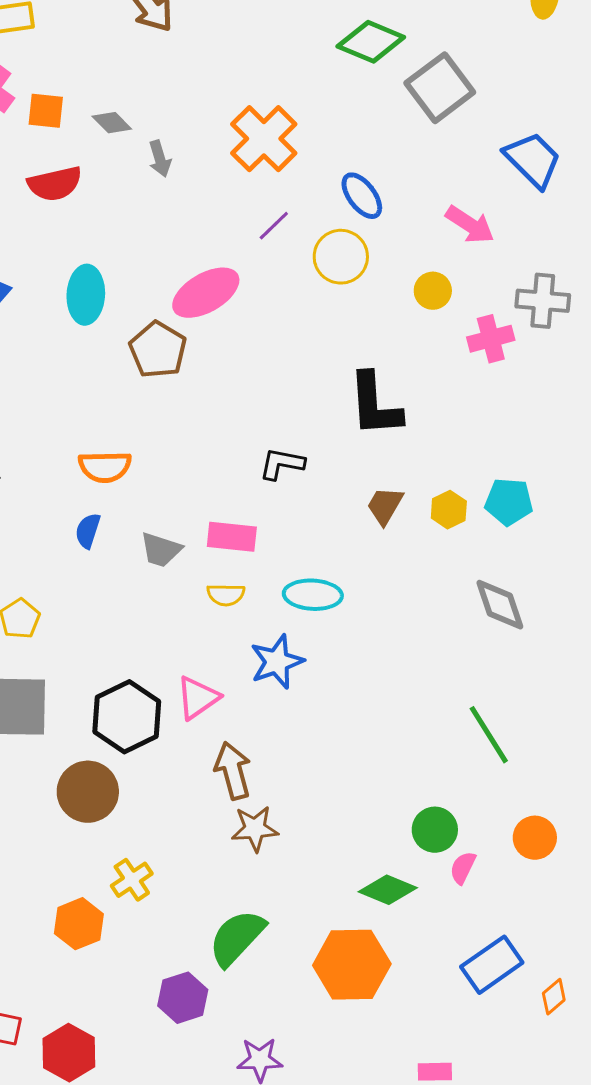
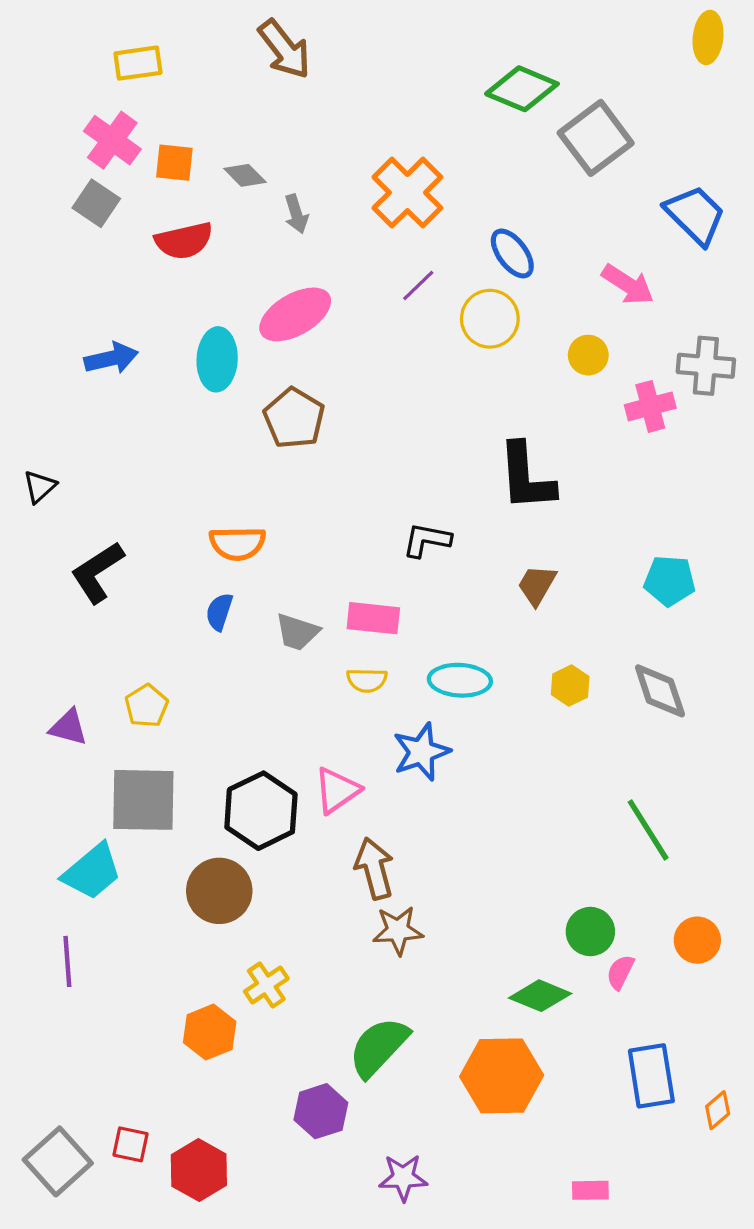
pink ellipse: (206, 293) -> (295, 314), moved
yellow hexagon: (449, 510) -> (570, 686), moved
blue rectangle: (492, 965) -> (651, 1076), turned -64

